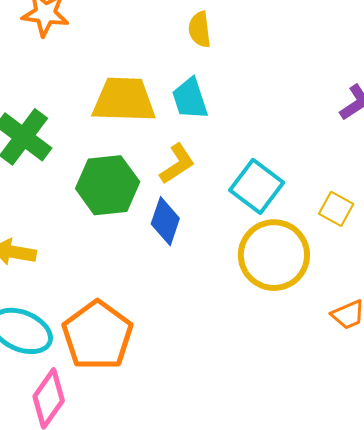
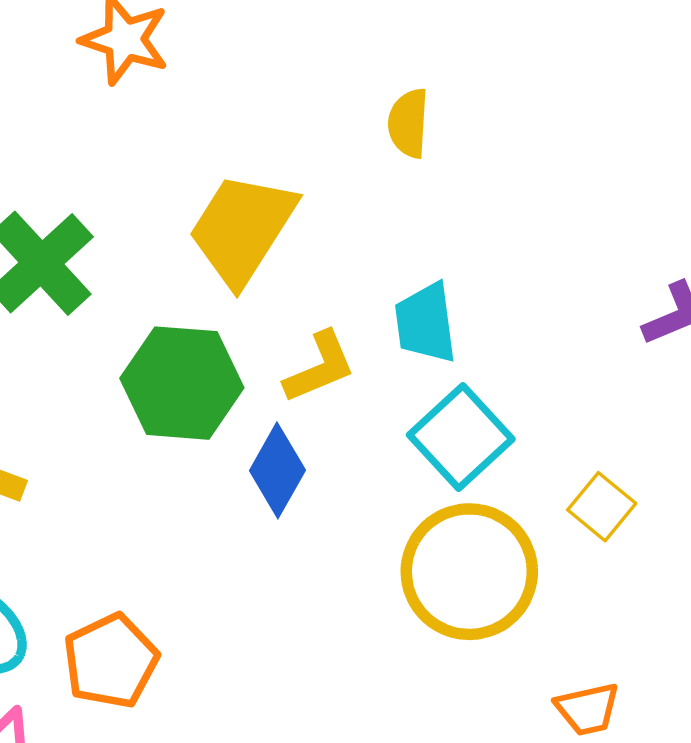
cyan trapezoid: (190, 99) -> (425, 323), moved
yellow trapezoid: (124, 100) -> (242, 229), turned -70
orange pentagon: (97, 335) -> (111, 661), size x0.7

